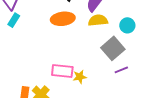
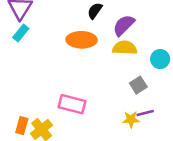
gray square: (113, 48) -> (138, 85), size x0.6
yellow star: (80, 77) -> (131, 119), moved

